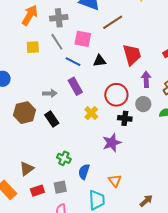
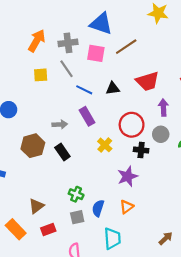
pink square: (83, 39) -> (96, 53), moved
red trapezoid: (132, 55) -> (147, 81), turned 90
orange triangle: (115, 181) -> (127, 207), moved, turned 32
gray square: (60, 187) -> (77, 217), moved

